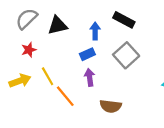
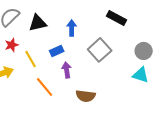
black rectangle: (124, 20) -> (117, 18), moved
blue rectangle: (87, 54) -> (57, 51), moved
yellow line: (48, 76) -> (31, 59), moved

